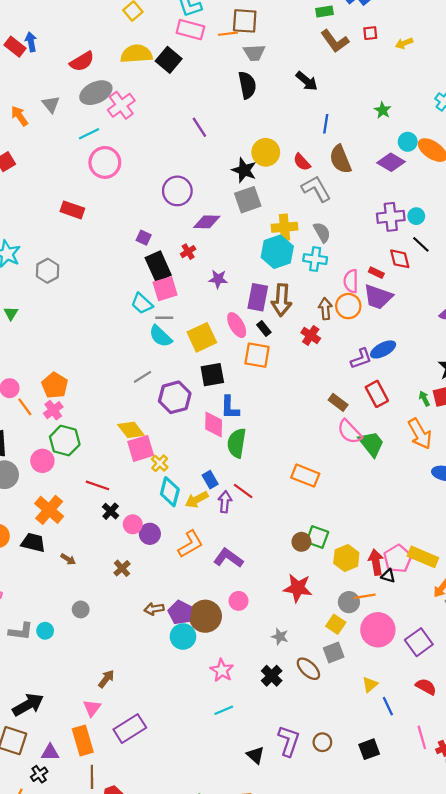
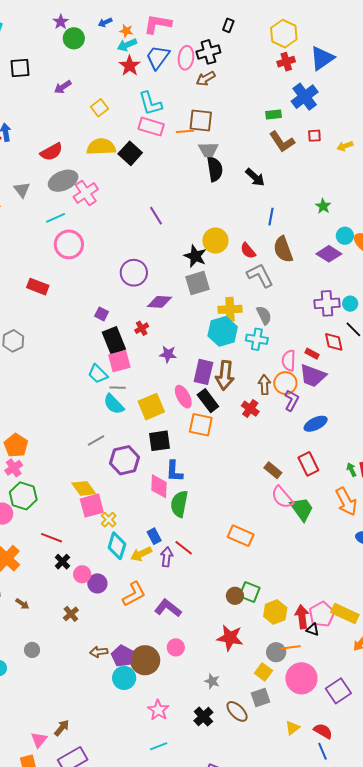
black semicircle: (247, 85) -> (215, 169), moved
black rectangle: (264, 328) -> (208, 401), size x1.6
purple L-shape: (361, 359) -> (292, 400), moved, turned -45
brown arrow: (106, 679) -> (62, 728), moved
red semicircle: (426, 687) -> (323, 731), moved
blue line: (388, 706) -> (323, 751), moved

